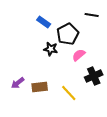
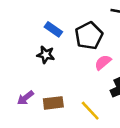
blue rectangle: (44, 22) -> (53, 29), moved
black star: (51, 49) -> (46, 55), moved

